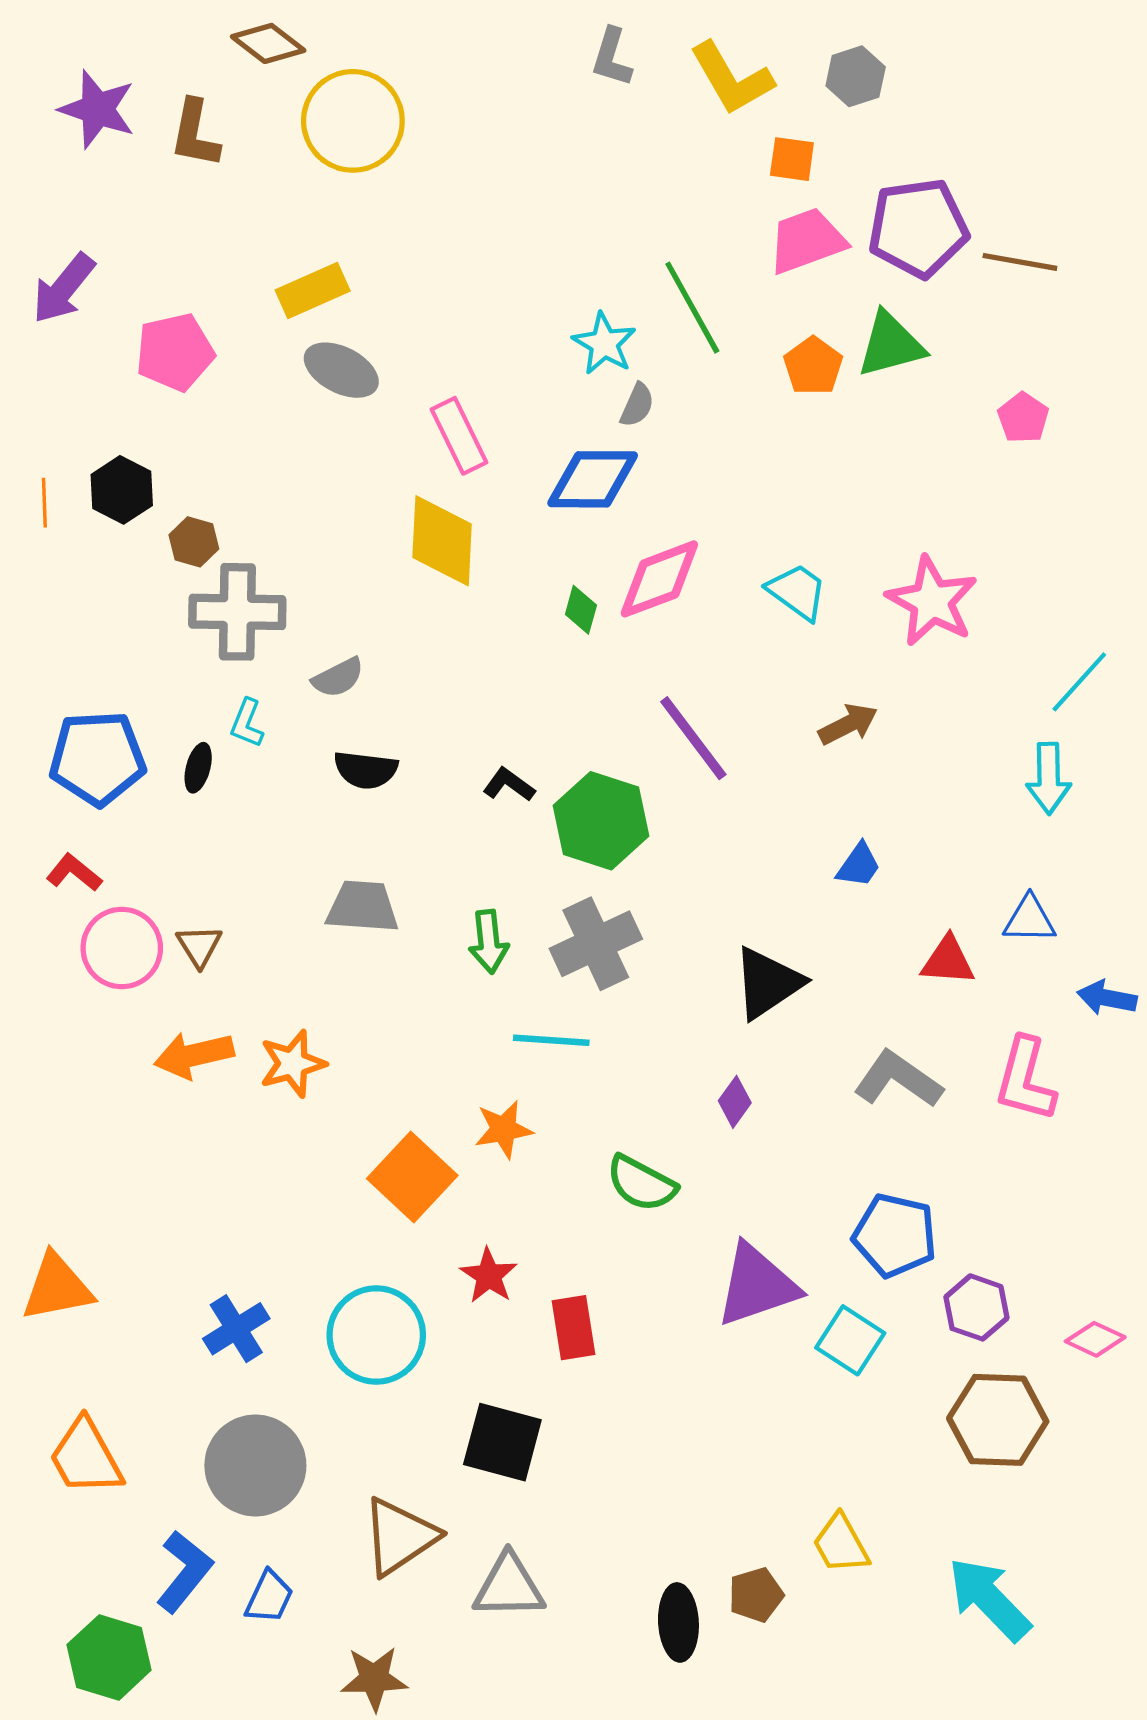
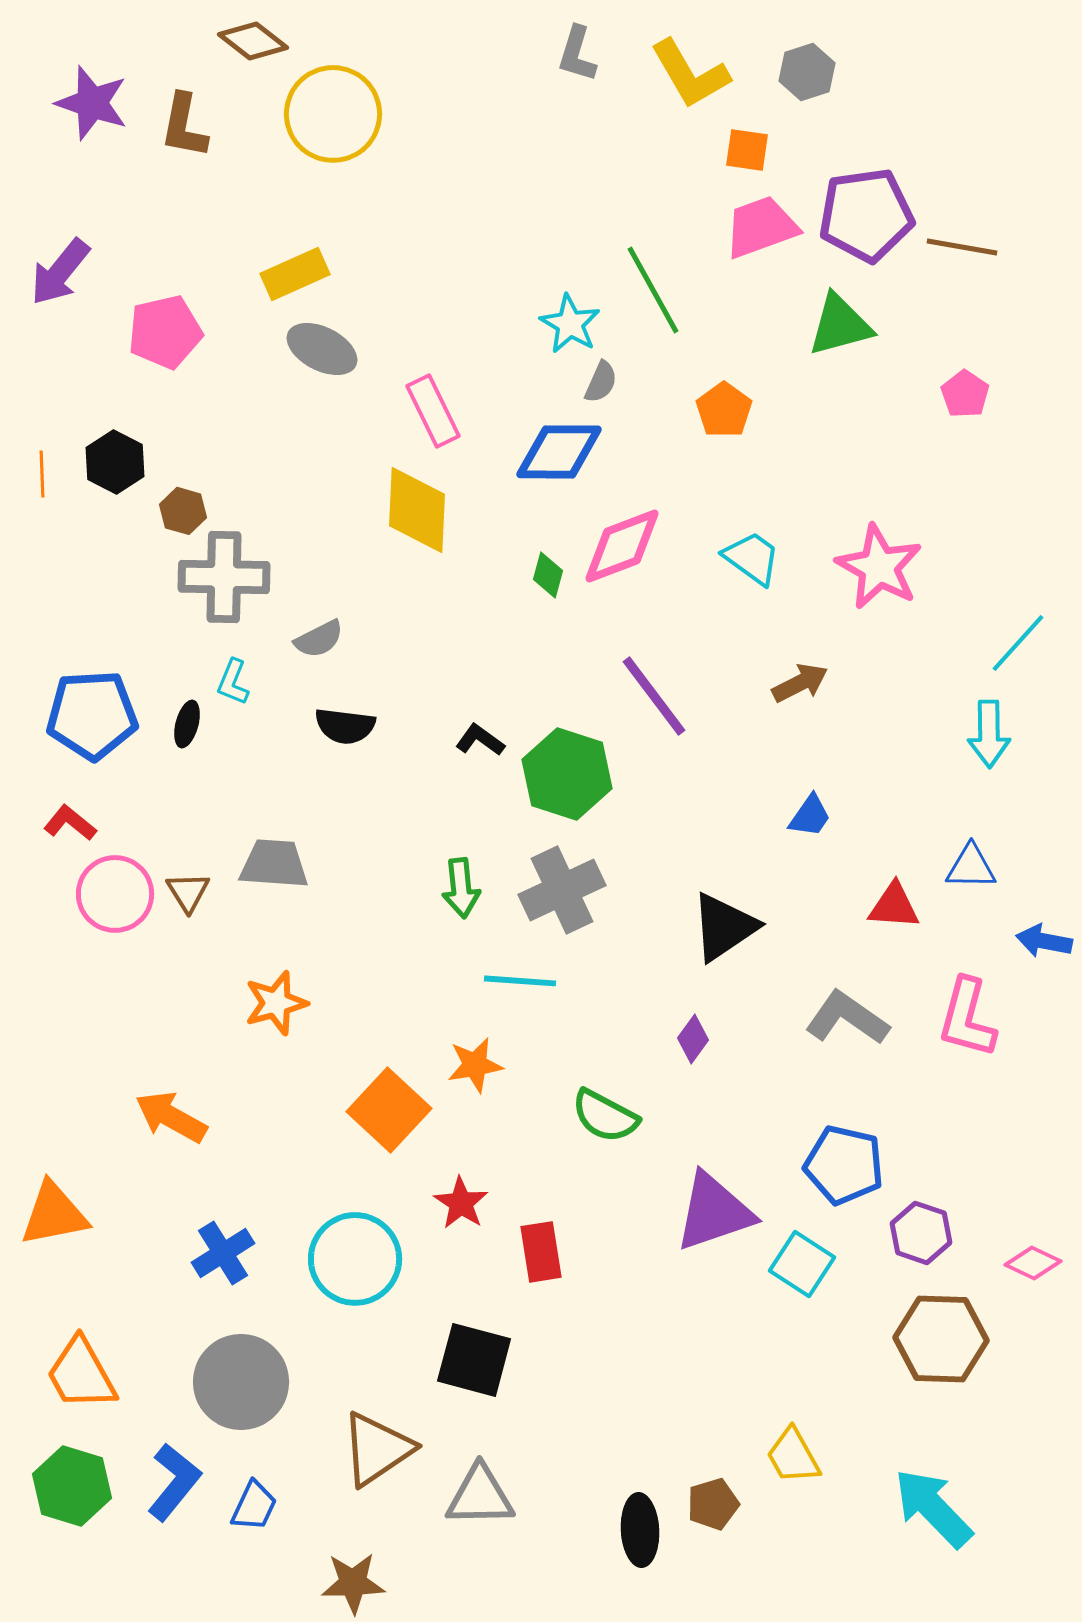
orange pentagon: (813, 366) -> (724, 410), moved
gray trapezoid: (362, 907) -> (274, 864), moved
orange arrow: (194, 1055) -> (171, 1117), moved, turned 42
green hexagon: (109, 1657) -> (72, 1486), moved

